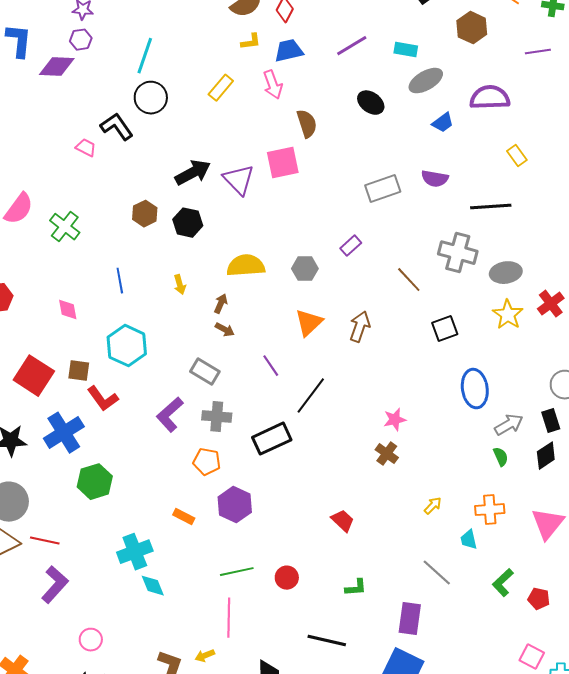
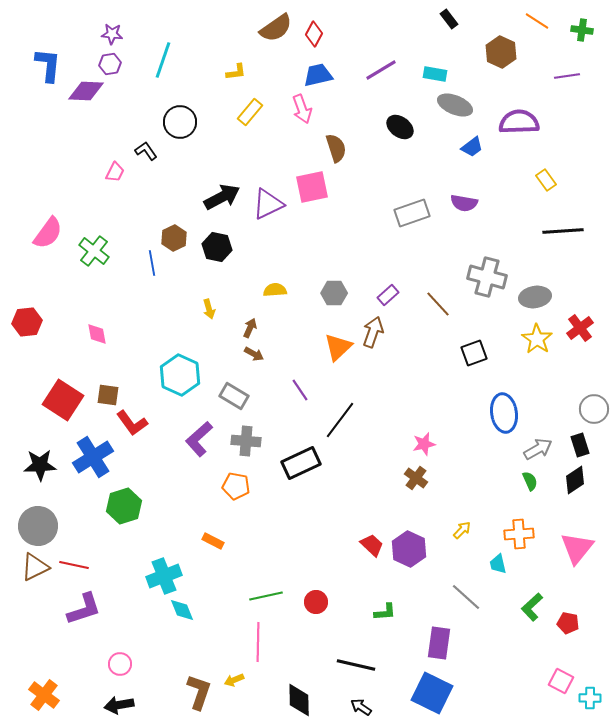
yellow L-shape: (251, 42) -> (236, 72), moved
cyan line: (145, 56) -> (163, 60), moved
gray ellipse: (426, 81) -> (455, 105), turned 52
black L-shape: (117, 127) -> (146, 151), size x0.7
pink trapezoid: (86, 148) -> (115, 172), turned 90
purple triangle: (239, 180) -> (268, 204), turned 48
black line: (491, 207) -> (563, 231), moved
purple rectangle: (351, 246) -> (388, 295), moved
yellow semicircle: (246, 266) -> (275, 290), size x0.6
blue line: (120, 281) -> (152, 263), moved
brown arrow: (360, 327) -> (373, 332), moved
cyan hexagon: (127, 346) -> (180, 375), moved
purple hexagon: (235, 505) -> (409, 549), moved
purple L-shape: (55, 585) -> (84, 609), turned 30

